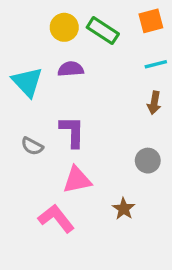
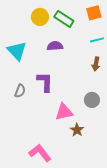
purple semicircle: (71, 69) -> (55, 46), moved
gray semicircle: (32, 146) -> (20, 91), turned -96
pink triangle: (77, 180) -> (64, 112), moved
pink L-shape: (56, 218) -> (40, 153), moved

